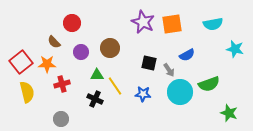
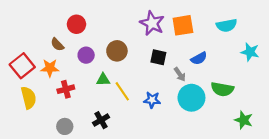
black square: (149, 63) -> (158, 57), moved
green semicircle: (209, 84) -> (222, 89), turned 30
black cross: (95, 99) -> (101, 120), moved, turned 35

